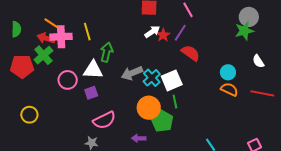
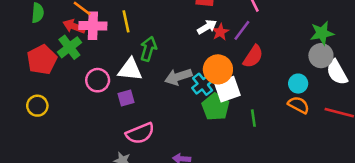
gray circle: (249, 17) -> (321, 56), moved
red semicircle: (191, 53) -> (253, 57), turned 84
white semicircle: (258, 61) -> (337, 72), size x1.5
red pentagon: (22, 66) -> (42, 60), turned -30
green line: (175, 102) -> (253, 118), moved
orange circle: (149, 108) -> (218, 69), moved
yellow circle: (29, 115) -> (37, 106), moved
green pentagon: (162, 121) -> (216, 107), moved

